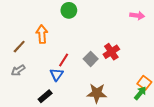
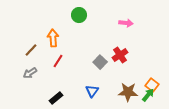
pink arrow: (137, 16) -> (126, 23), moved
red line: (64, 60) -> (58, 61), moved
blue triangle: (56, 75) -> (92, 91), moved
brown star: (97, 93) -> (128, 92), moved

